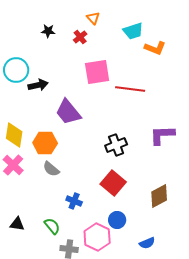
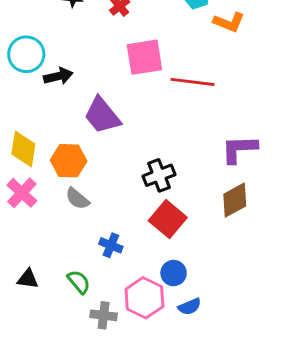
black cross: (116, 145) -> (159, 175), moved
brown diamond: (159, 196) -> (235, 200), moved
blue semicircle: (147, 243) -> (190, 307), moved

